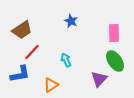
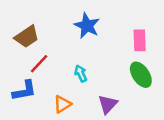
blue star: (71, 21) -> (87, 26), size x1.5
purple triangle: (99, 79) -> (108, 104), moved

